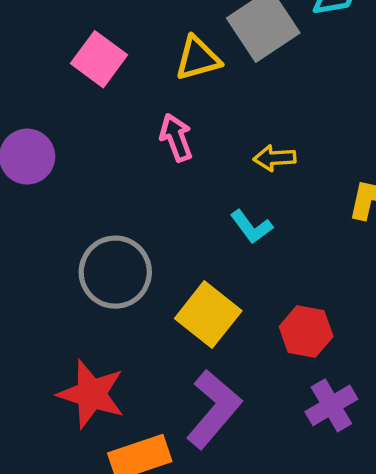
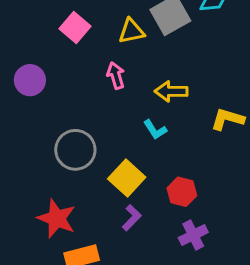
yellow arrow: (275, 158) -> (171, 91), size x1.4
purple L-shape: (214, 409) -> (132, 218), moved, size x0.6

